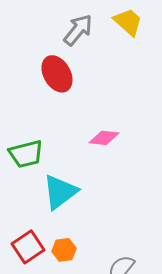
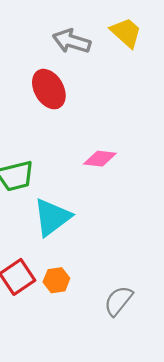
gray arrow: (78, 30) -> (72, 41), turned -112

